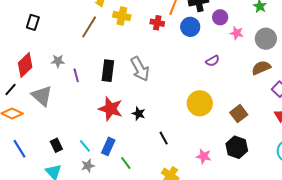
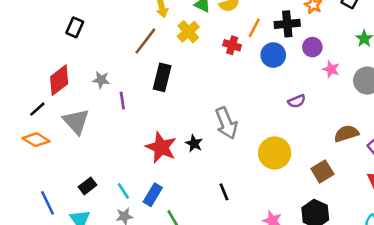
yellow cross: (122, 16) -> (188, 32), turned 30
brown semicircle: (261, 68) -> (346, 134), moved
gray arrow: (140, 69) -> (226, 123), moved
black rectangle: (108, 71) -> (162, 77), moved
black star: (139, 114) -> (194, 144), moved
black rectangle: (56, 145) -> (88, 186), turned 72
blue line: (20, 149) -> (47, 203), moved

